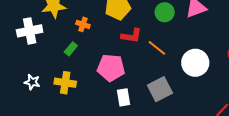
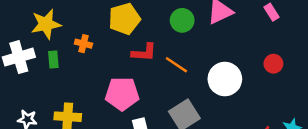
green rectangle: (71, 49) -> (53, 59), moved, turned -40

